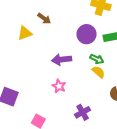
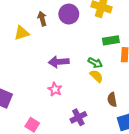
brown arrow: (44, 18) -> (42, 19), turned -144
purple circle: (87, 34) -> (69, 14), moved

